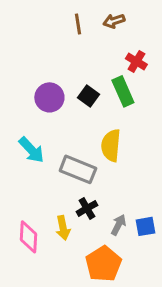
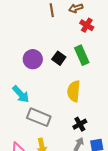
red cross: (136, 61) -> (87, 25), moved
gray rectangle: (78, 169) -> (39, 117), moved
black cross: (87, 208) -> (80, 124), moved

